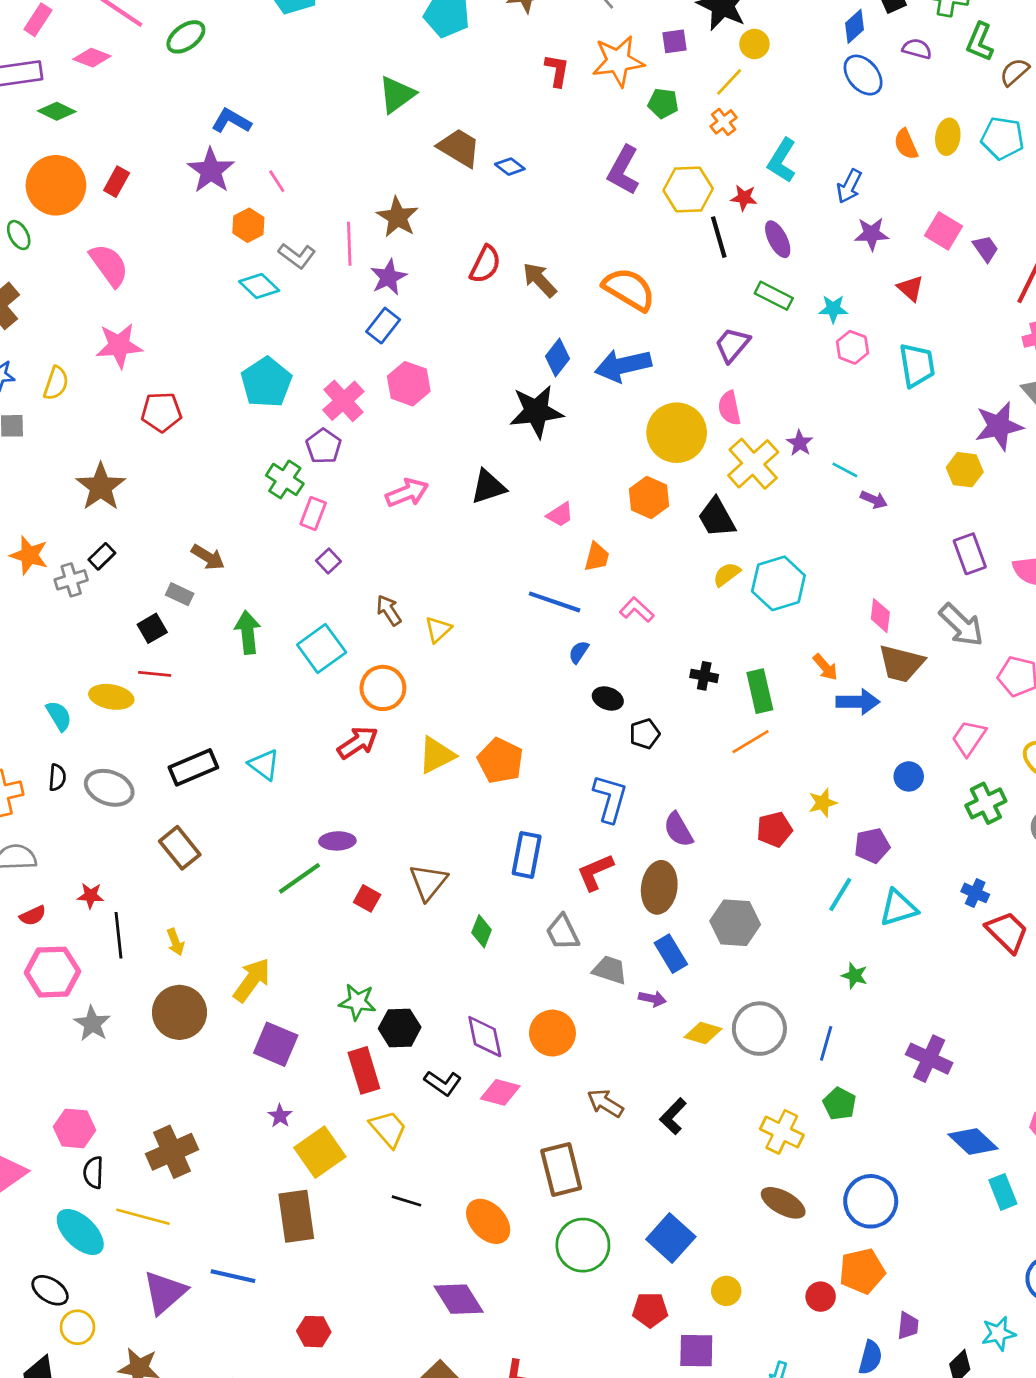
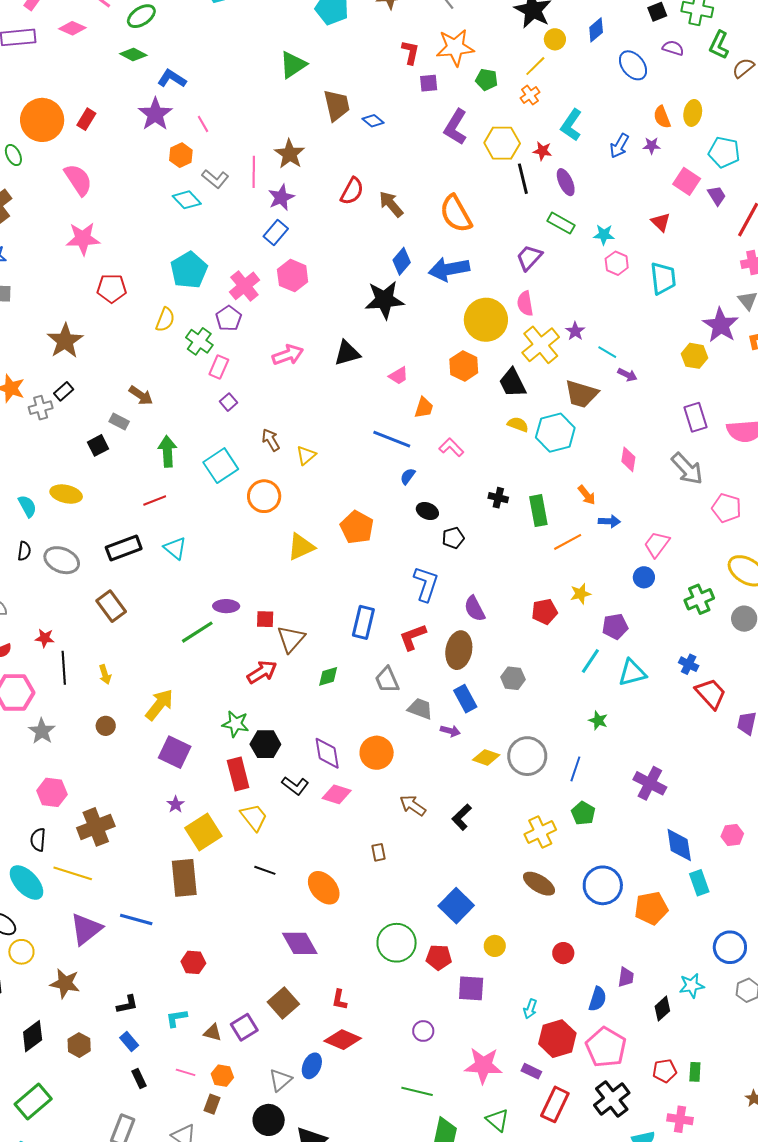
blue diamond: (854, 26) -> (596, 30), moved
purple square: (675, 41) -> (429, 83), moved
green diamond: (57, 111) -> (133, 54), moved
cyan pentagon: (1002, 138) -> (724, 152), moved
brown trapezoid: (459, 148) -> (337, 105), turned 44
purple star: (872, 234) -> (652, 146), moved, size x0.7
orange semicircle: (629, 289) -> (456, 214), turned -153
yellow semicircle: (56, 383) -> (165, 320), moved
purple star: (999, 426) -> (721, 325), turned -30
yellow semicircle: (727, 574) -> (518, 424), turned 55
brown trapezoid: (901, 663) -> (581, 394), moved
red line: (155, 674) -> (155, 501), moved, turned -30
blue arrow: (858, 702) -> (609, 521), size x0.7
pink trapezoid: (969, 738) -> (657, 544), moved
orange line: (751, 742) -> (568, 542), moved
red arrow: (358, 743) -> (262, 672), moved
orange pentagon: (500, 761) -> (357, 527), moved
red square: (367, 898) -> (265, 619), moved, turned -30
gray hexagon: (735, 923) -> (513, 678), size x0.7
green diamond: (482, 931) -> (328, 676), turned 50
brown circle: (179, 1012) -> (106, 726), size x0.5
pink hexagon: (74, 1128) -> (52, 792), moved
yellow cross: (782, 1132) -> (540, 832), turned 36
blue diamond: (973, 1141) -> (679, 845), turned 36
brown rectangle: (561, 1169) -> (379, 852), size x0.5
green circle: (583, 1245) -> (397, 943), moved
orange pentagon: (862, 1271) -> (651, 908), moved

